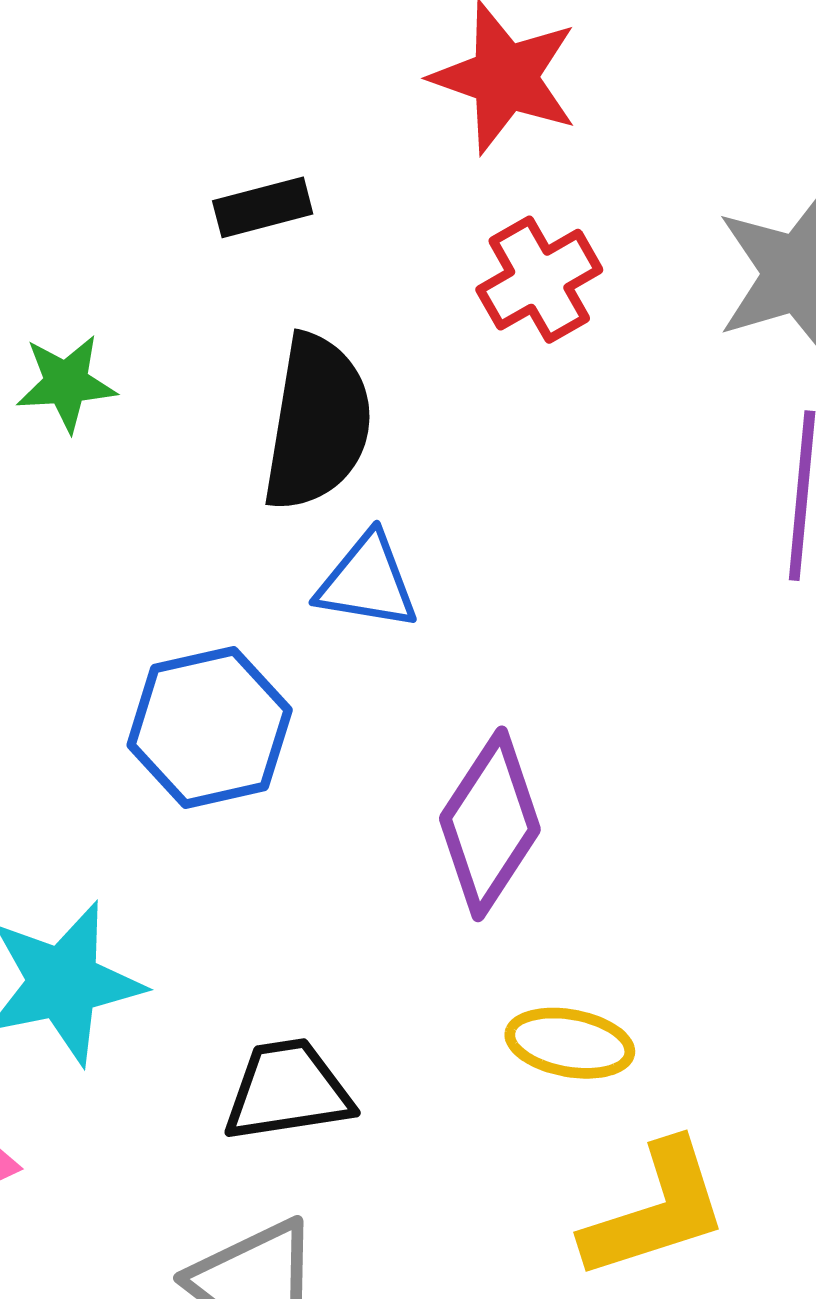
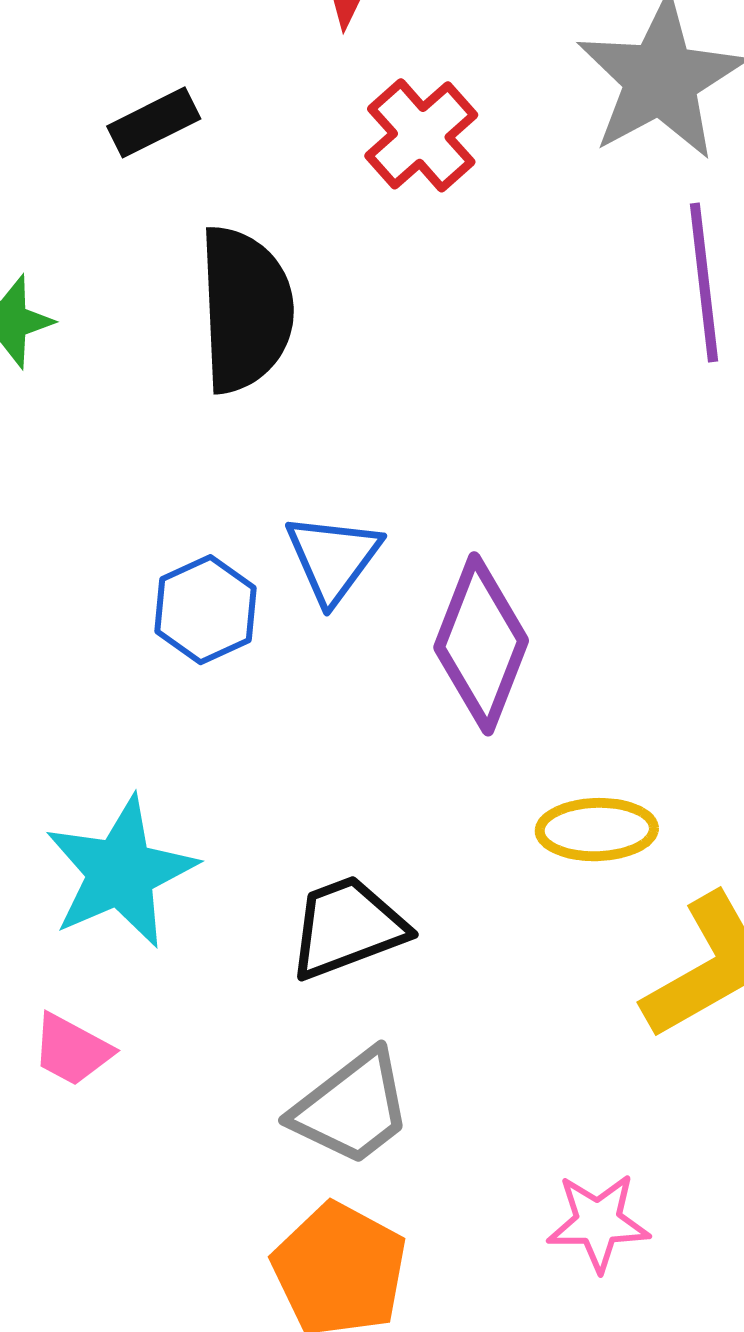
blue triangle: (367, 582) -> (333, 558), moved, turned -51
blue hexagon: (210, 728) -> (205, 610), size x0.7

